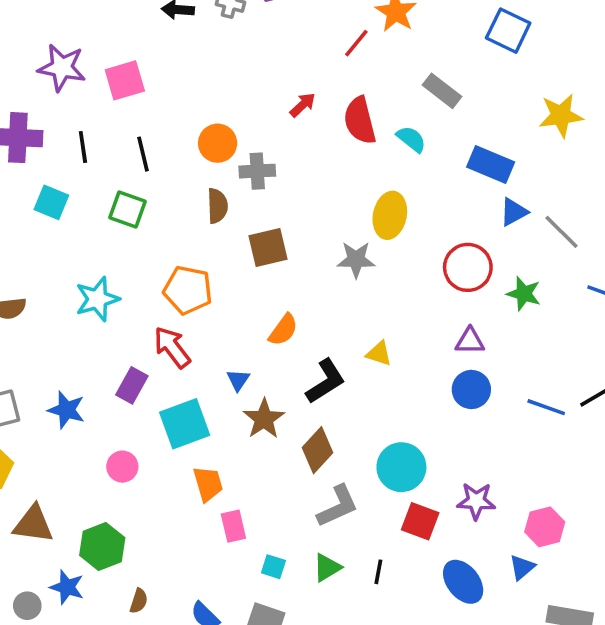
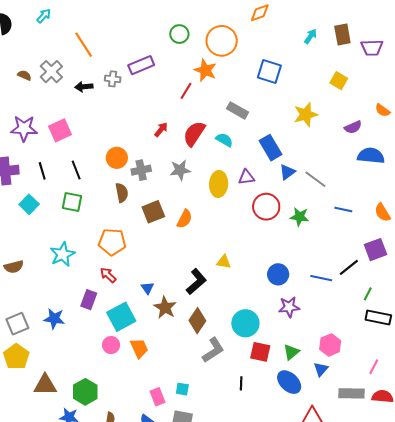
red semicircle: (360, 121) -> (194, 134), turned 56
blue rectangle: (491, 165) -> (271, 148), turned 45
cyan square: (51, 202) -> (29, 204), turned 30
gray star: (356, 260) -> (180, 170), moved
orange semicircle: (283, 330) -> (185, 219), moved
purple triangle: (470, 341) -> (246, 177), moved
red arrow: (172, 347) -> (108, 275), size x0.7
pink circle: (122, 467) -> (111, 345), moved
purple star: (476, 501) -> (289, 307), moved
pink rectangle: (233, 526) -> (157, 397), moved
green triangle: (327, 568) -> (291, 352), moved

